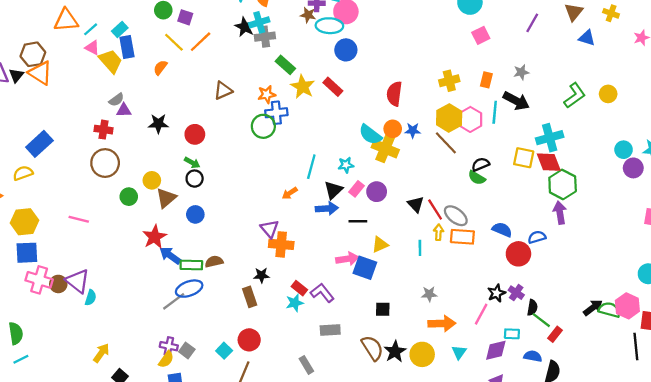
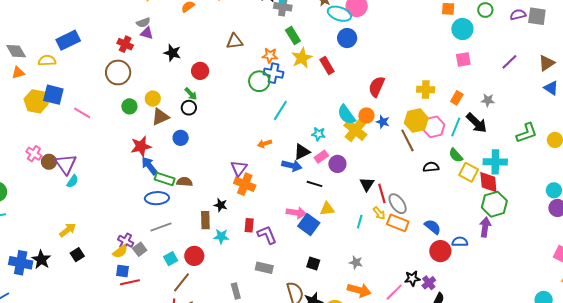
cyan line: (311, 167) -> (280, 110), moved
green semicircle: (477, 178) -> (456, 155), moved
yellow arrow: (439, 232) -> (379, 213), turned 120
blue square: (27, 253) -> (53, 95), moved
pink cross: (39, 280) -> (34, 154), size x0.7
red rectangle: (299, 288) -> (249, 225), turned 40
gray line: (174, 301) -> (161, 227), moved
cyan star: (295, 303) -> (221, 236), moved

